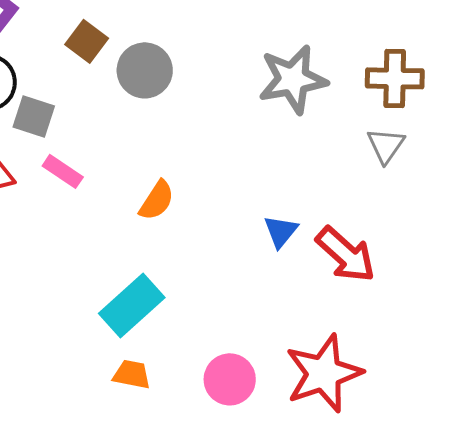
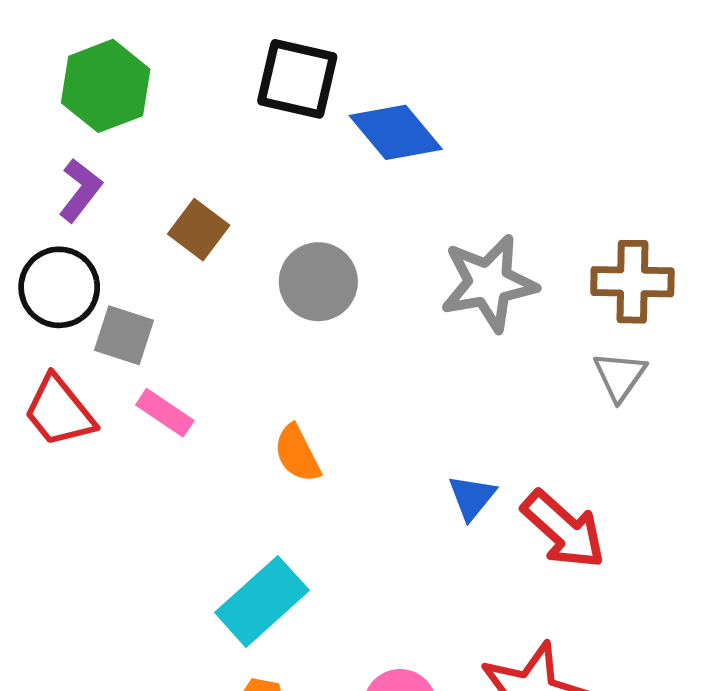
gray circle: (145, 70) -> (318, 282), moved
orange semicircle: (157, 200) -> (297, 454), turned 120

